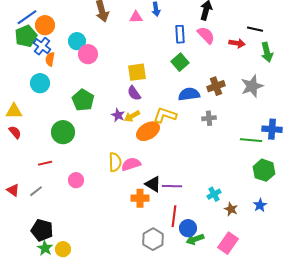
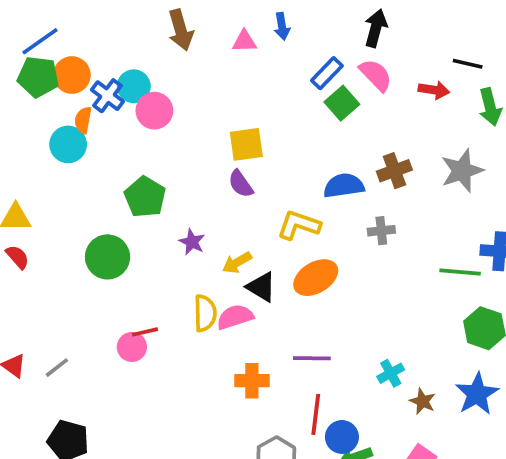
orange circle: (45, 25) -> (72, 75), moved
blue rectangle: (180, 34) -> (327, 73), turned 48
green pentagon: (26, 36) -> (38, 77), turned 30
blue cross: (42, 46) -> (107, 96), moved
green square: (180, 62) -> (342, 103), moved
cyan circle: (40, 83) -> (68, 144), moved
purple star: (118, 115) -> (192, 242), moved
yellow arrow: (132, 116) -> (237, 263), moved
orange ellipse: (148, 131) -> (316, 278), moved
red line: (45, 163) -> (145, 332), moved
black triangle: (153, 184) -> (261, 287), moved
blue star: (260, 205) -> (477, 394), size x1.6

